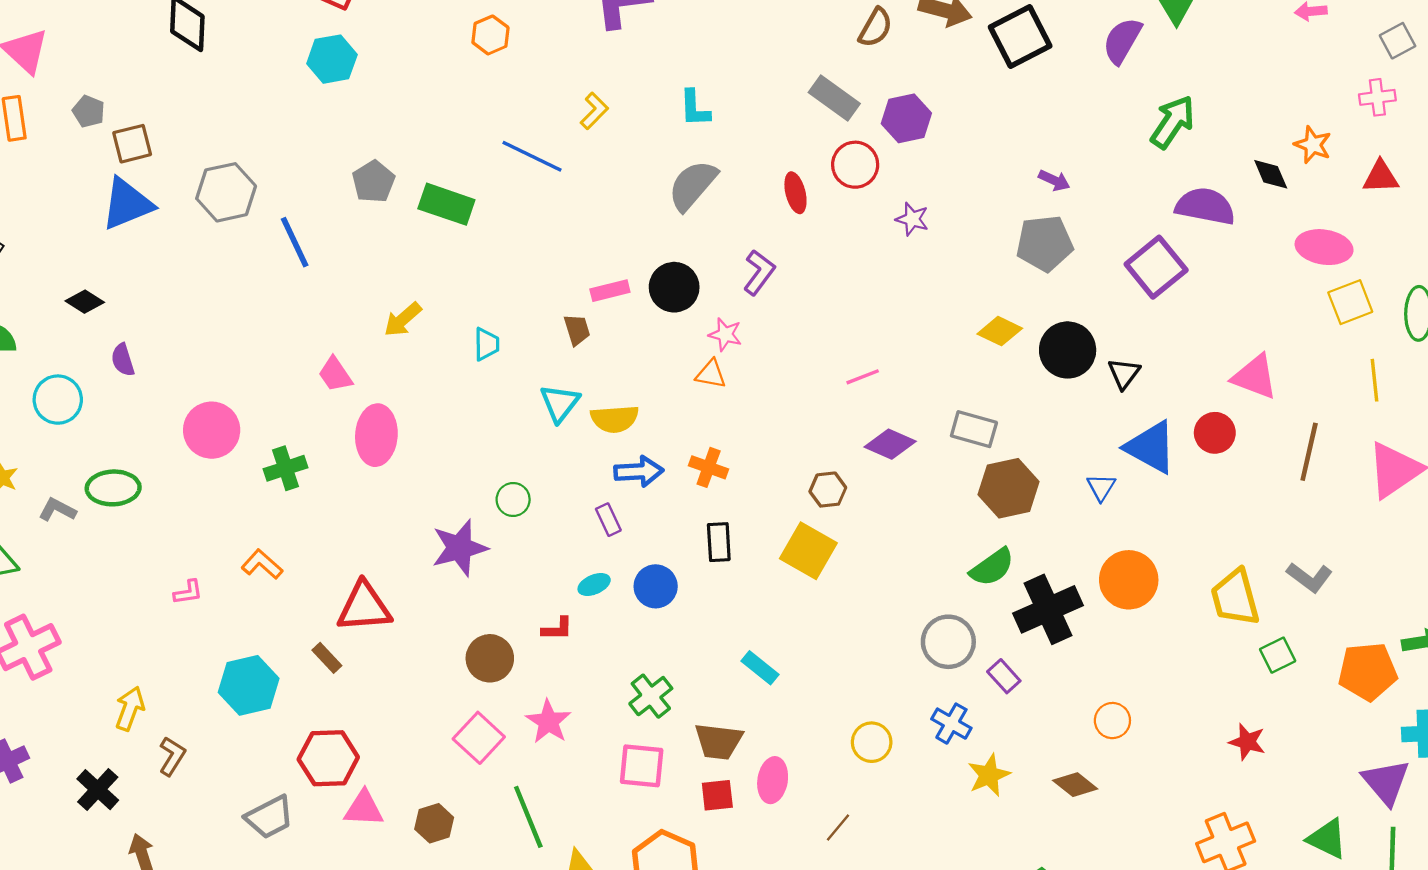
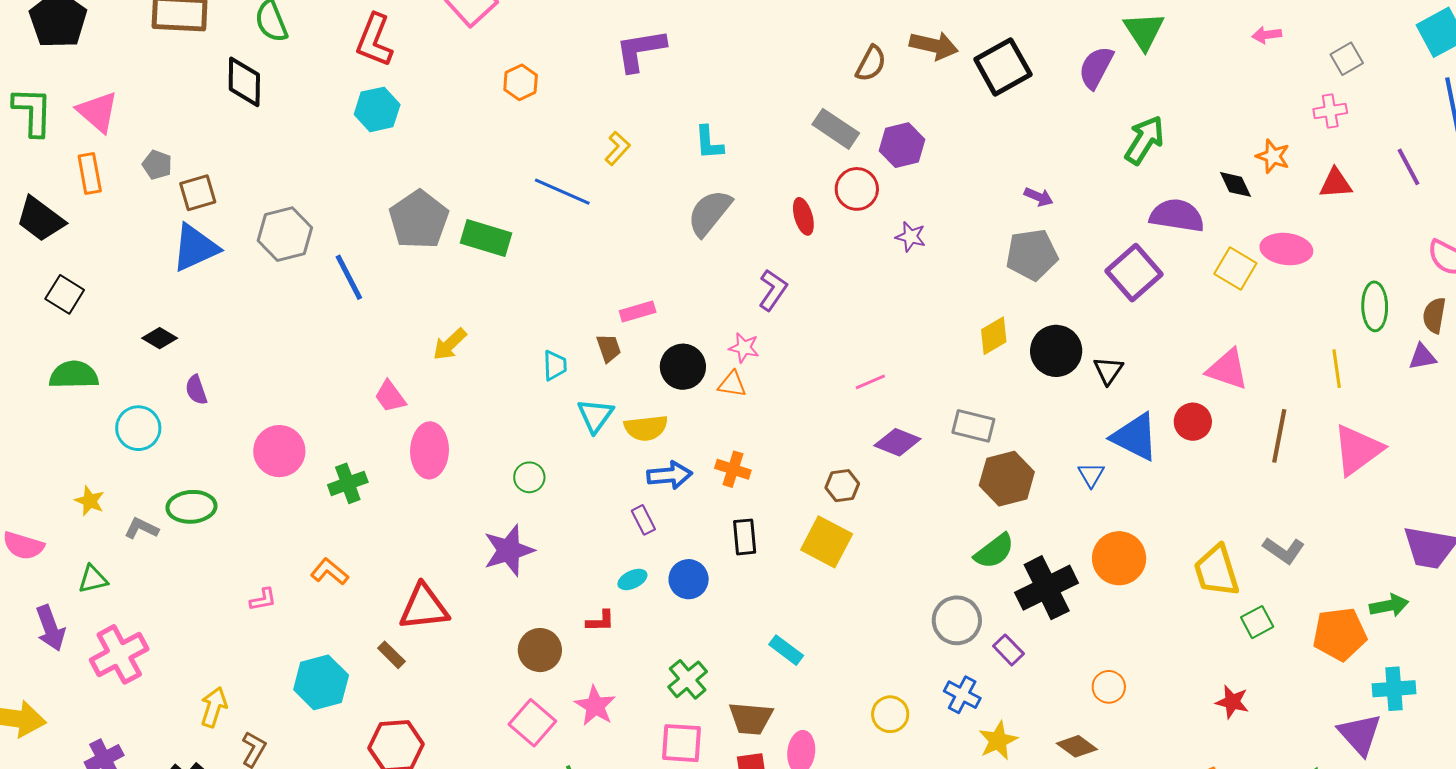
gray pentagon: (373, 182) -> (419, 220), size x1.5
black circle: (674, 287) -> (683, 367), moved
yellow square: (1350, 302) -> (1235, 269), moved, turned -36
yellow diamond: (1000, 331) -> (994, 336), turned -54
cyan trapezoid: (486, 344) -> (555, 365), moved
green circle: (513, 499) -> (529, 477), moved

